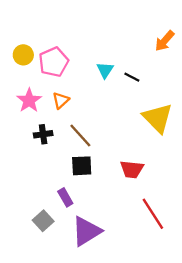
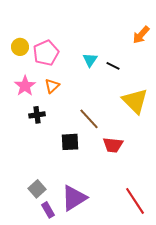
brown line: (80, 135) -> (89, 119), moved
purple rectangle: (65, 197) -> (48, 210), moved
red line: (153, 214) -> (135, 201), moved

